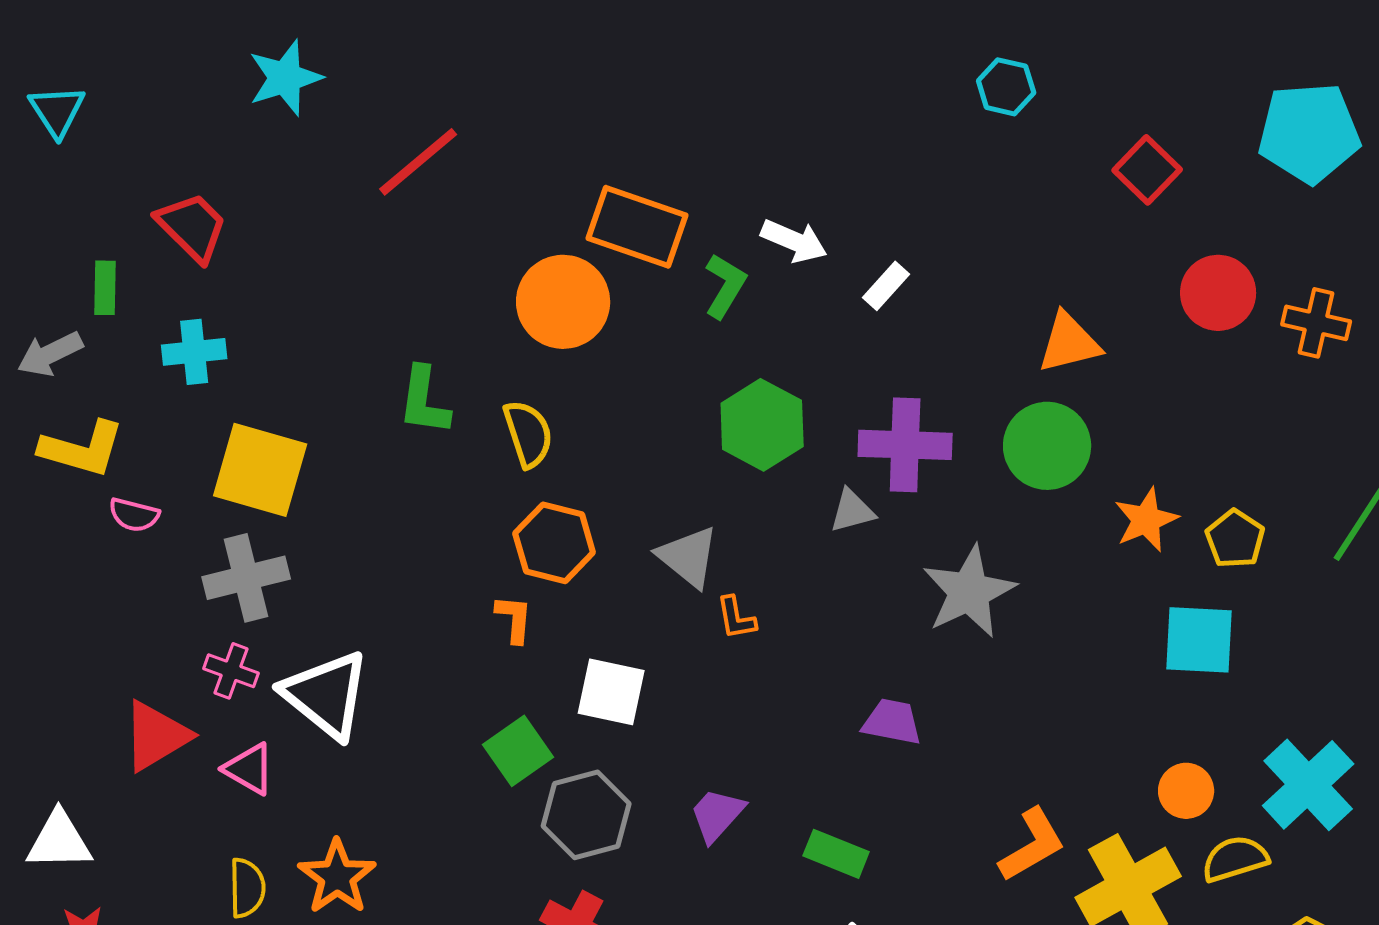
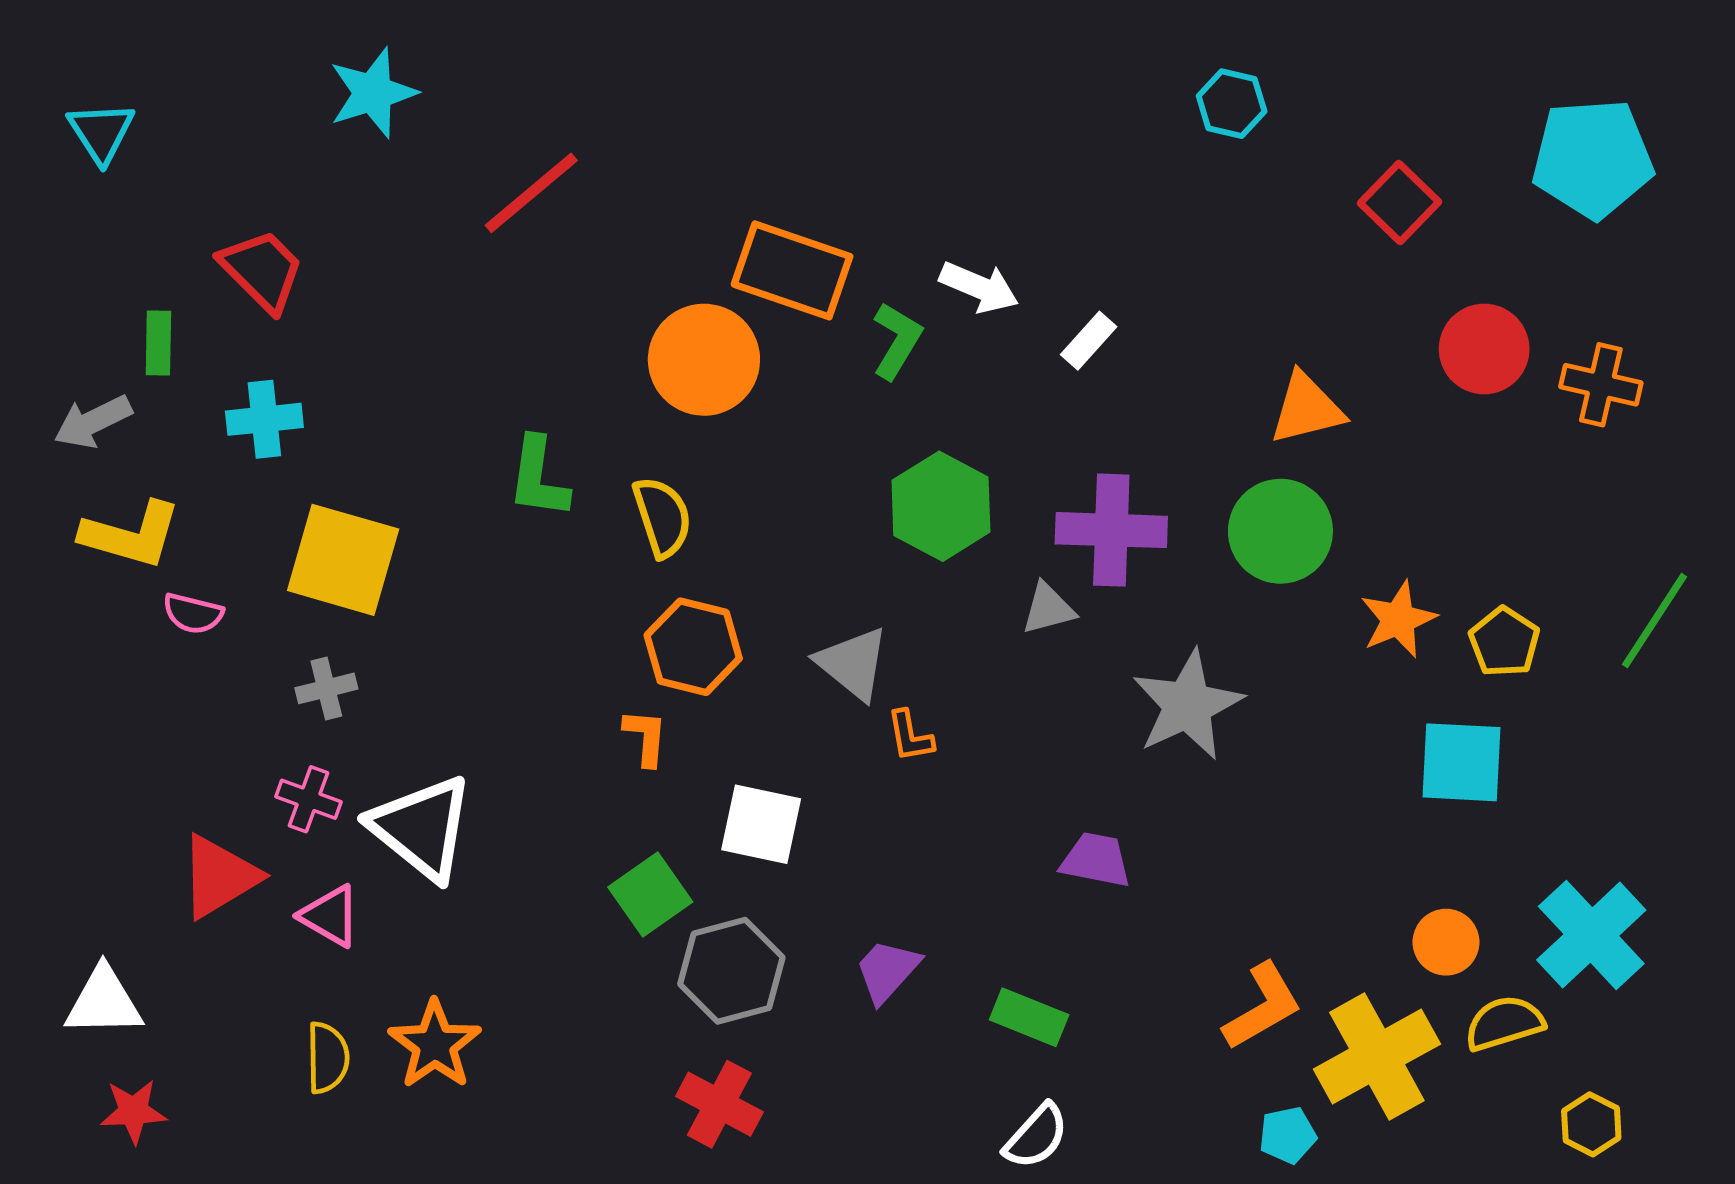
gray cross: (246, 578) -> (326, 688), size x0.6

